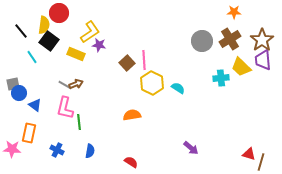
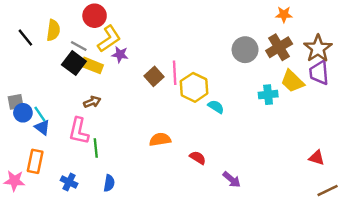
red circle: (59, 13) -> (95, 16), moved
black square: (49, 41) -> (74, 63), moved
cyan line: (32, 57) -> (40, 114), moved
yellow hexagon: (152, 83) -> (194, 87), moved
gray line: (65, 85) -> (79, 46), moved
red triangle: (249, 154) -> (317, 158), moved
red semicircle: (131, 162) -> (198, 158), moved
brown line: (261, 162) -> (328, 190), moved, turned 48

